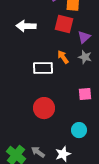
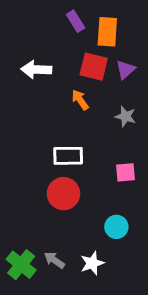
purple triangle: (84, 37) -> (125, 70), moved
orange arrow: (63, 57) -> (80, 100), moved
white rectangle: (43, 68) -> (68, 156), moved

